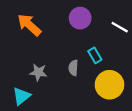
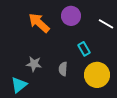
orange arrow: (29, 25) -> (39, 23), moved
gray semicircle: (73, 68) -> (63, 69), moved

